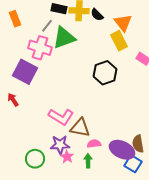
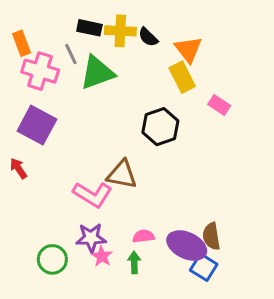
gray line: (47, 26) -> (71, 54), turned -64
pink cross: (40, 48) -> (40, 71), moved
brown triangle: (80, 128) -> (122, 174), moved

